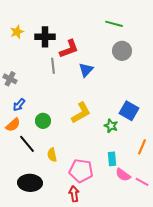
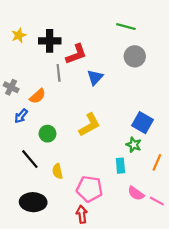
orange semicircle: (13, 125) -> (38, 96), moved
green star: (111, 126) -> (134, 145), moved
cyan rectangle: (112, 159) -> (120, 166), moved

